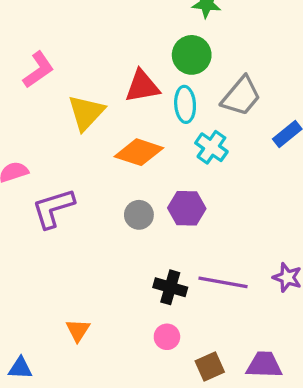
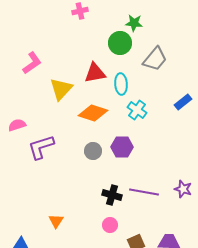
green circle: (192, 55) -> (120, 43), moved
gray trapezoid: (241, 96) -> (155, 59), moved

